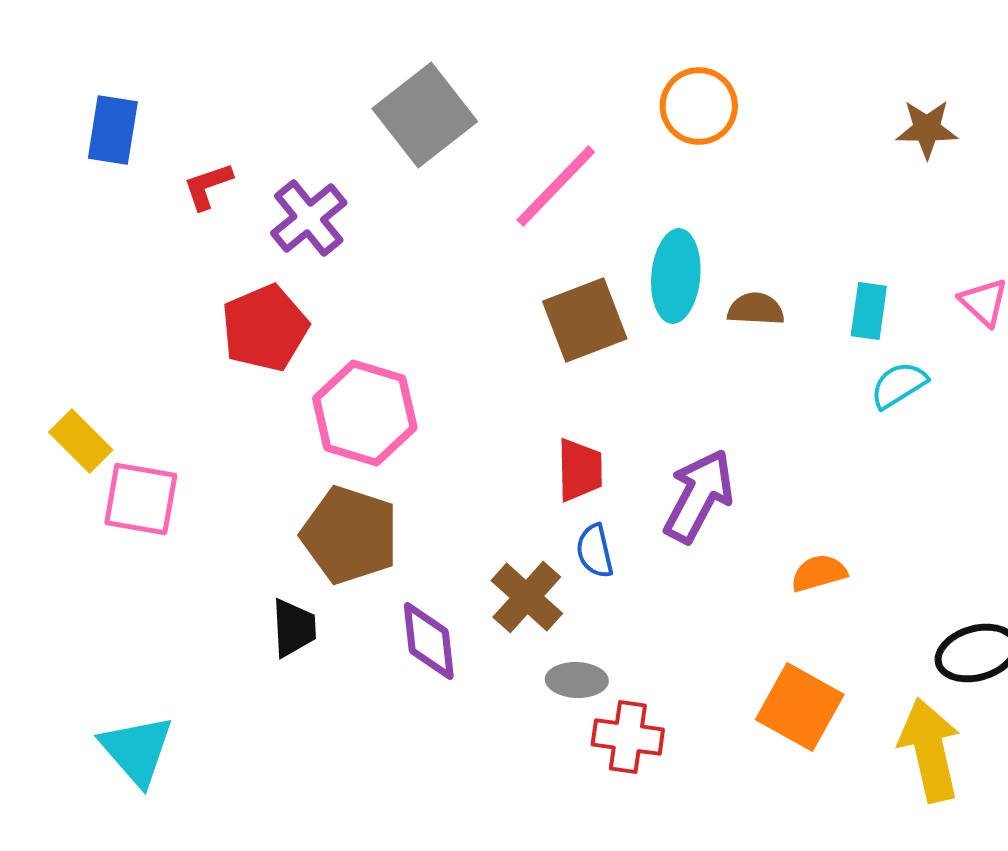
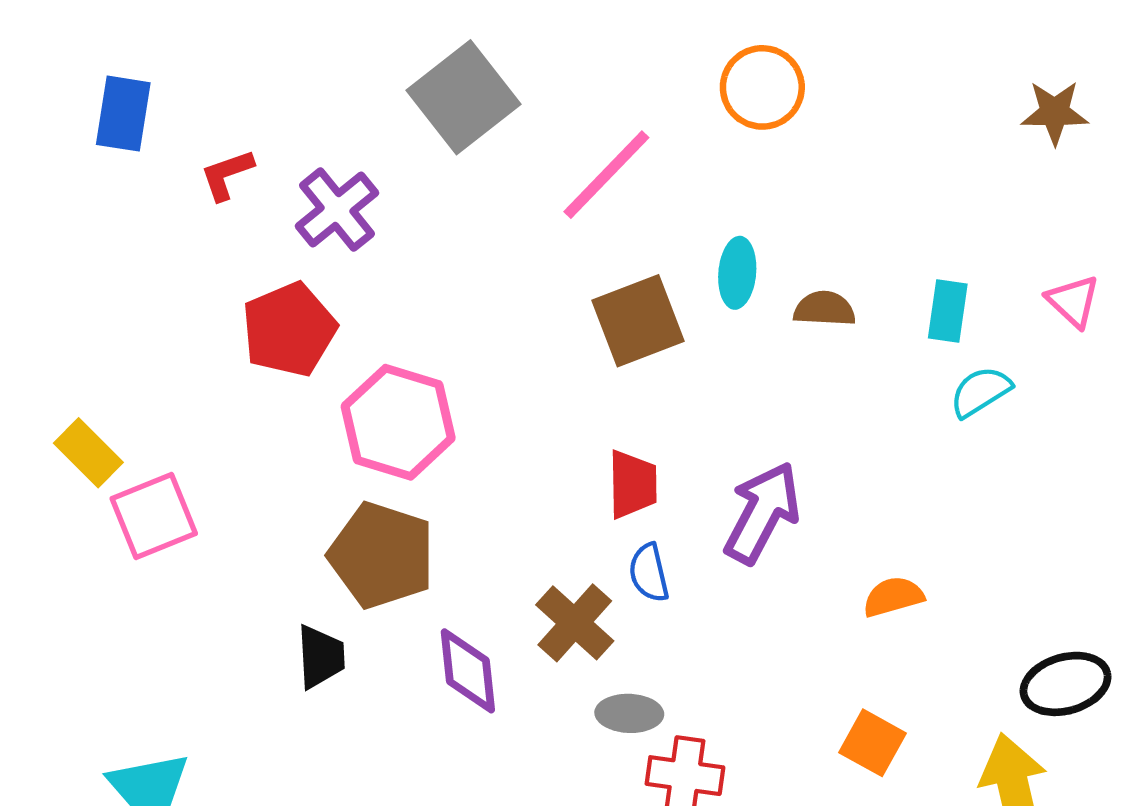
brown star: (927, 129) -> (1055, 112), moved
cyan ellipse: (676, 276) -> (737, 273), size x0.7
pink square: (141, 499) -> (154, 516), turned -32
orange square: (800, 707) -> (872, 743), size x0.7

